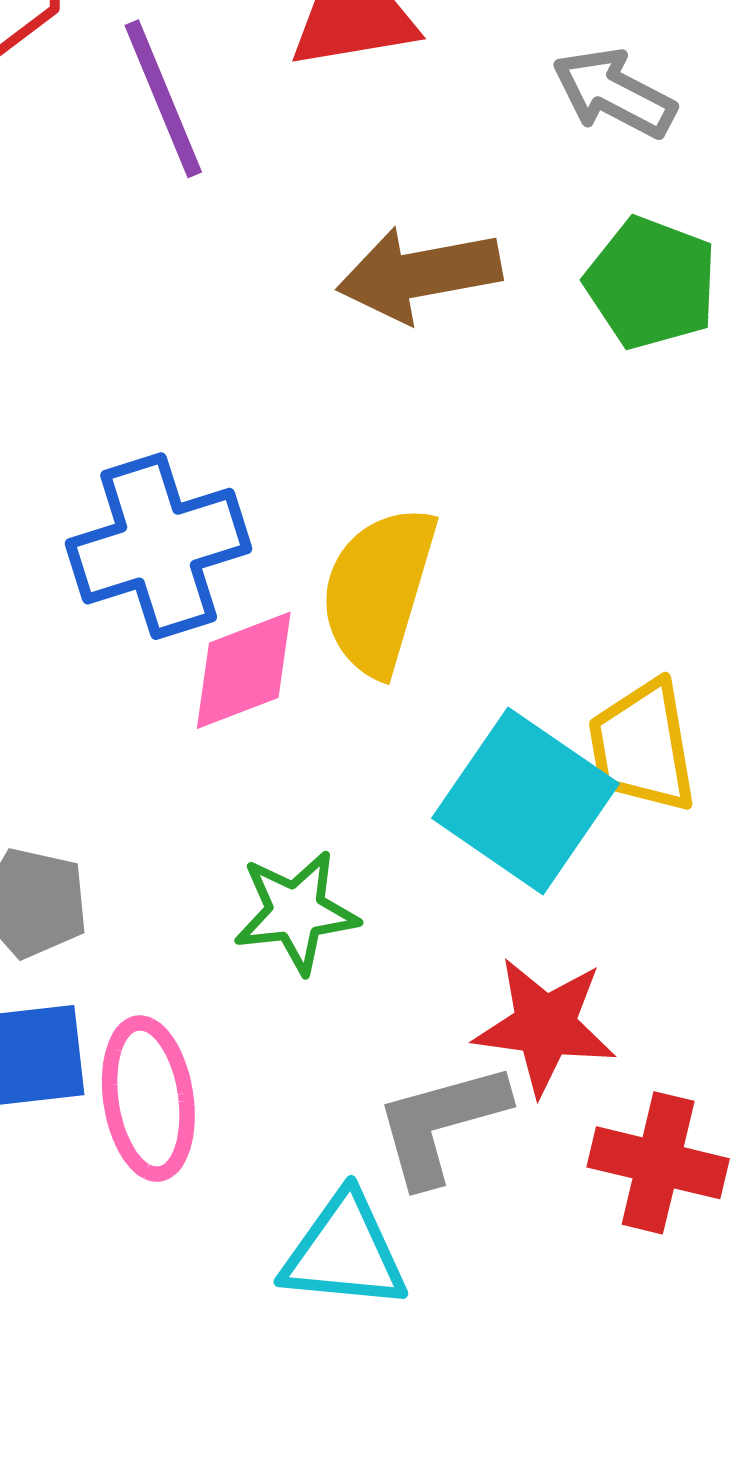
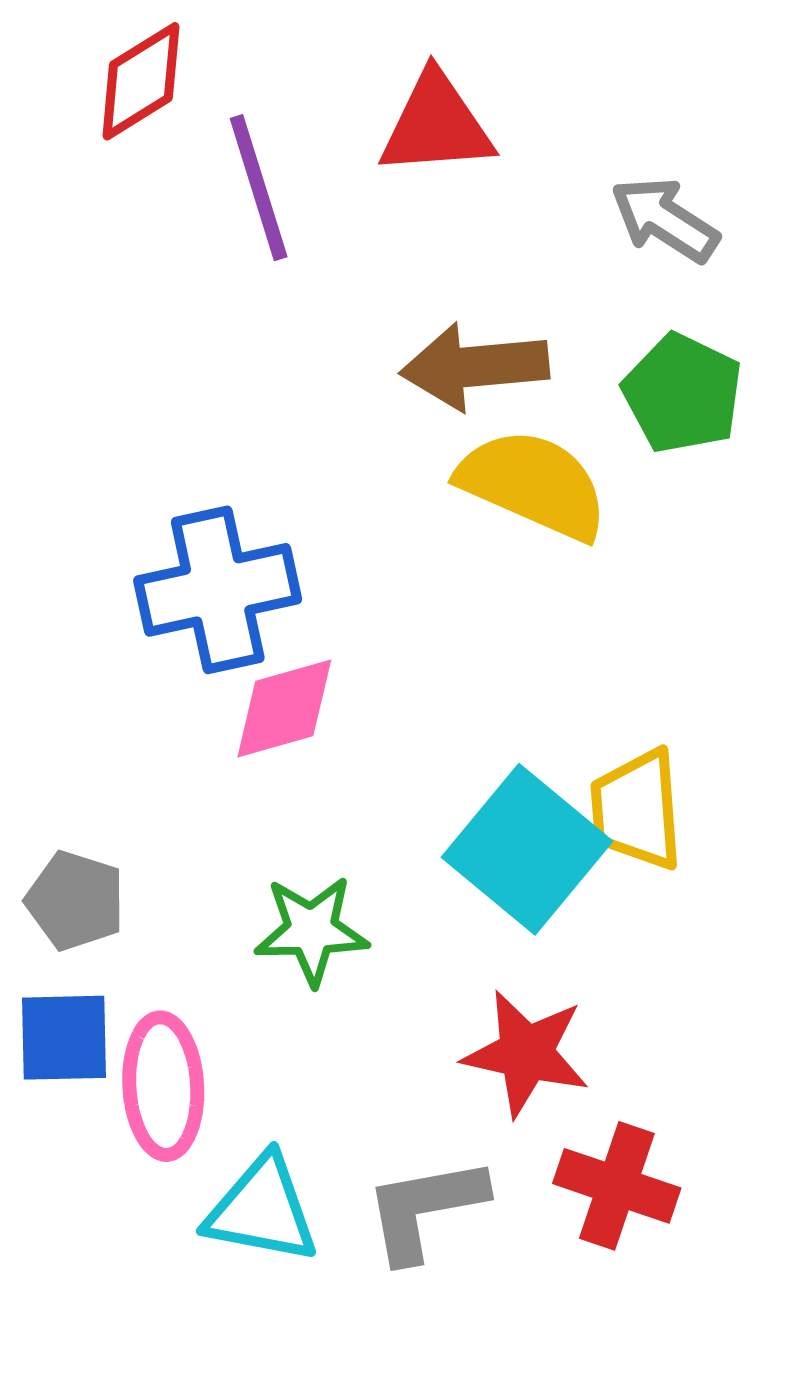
yellow semicircle: (378, 591) -> (533, 484), moved, turned 92
gray L-shape: (441, 1124) -> (425, 1209), moved
cyan triangle: (344, 1252) -> (262, 1210), moved

